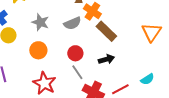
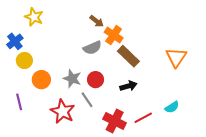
gray star: (40, 22) -> (72, 79), moved
orange circle: (38, 50) -> (41, 80), moved
gray line: (77, 72) -> (87, 100), moved

